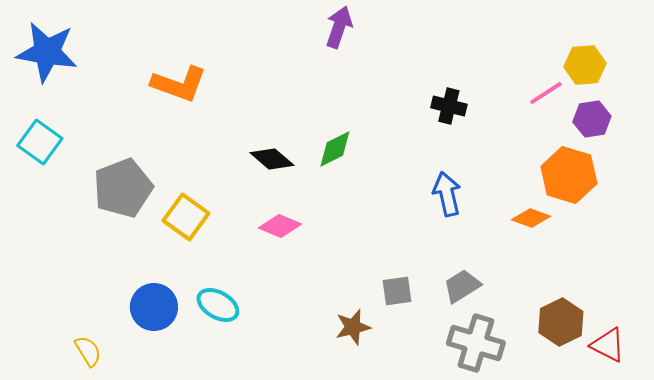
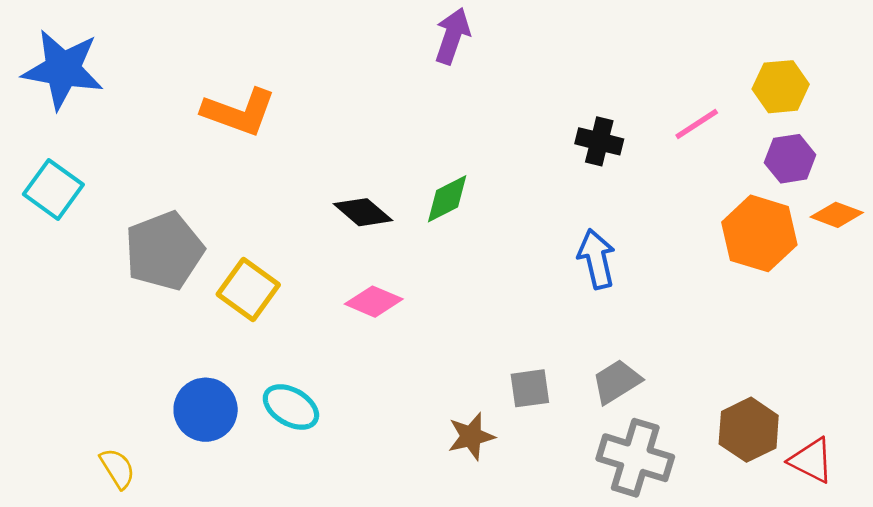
pink line: (546, 93) -> (697, 124), moved
orange diamond: (531, 218) -> (837, 215), moved

